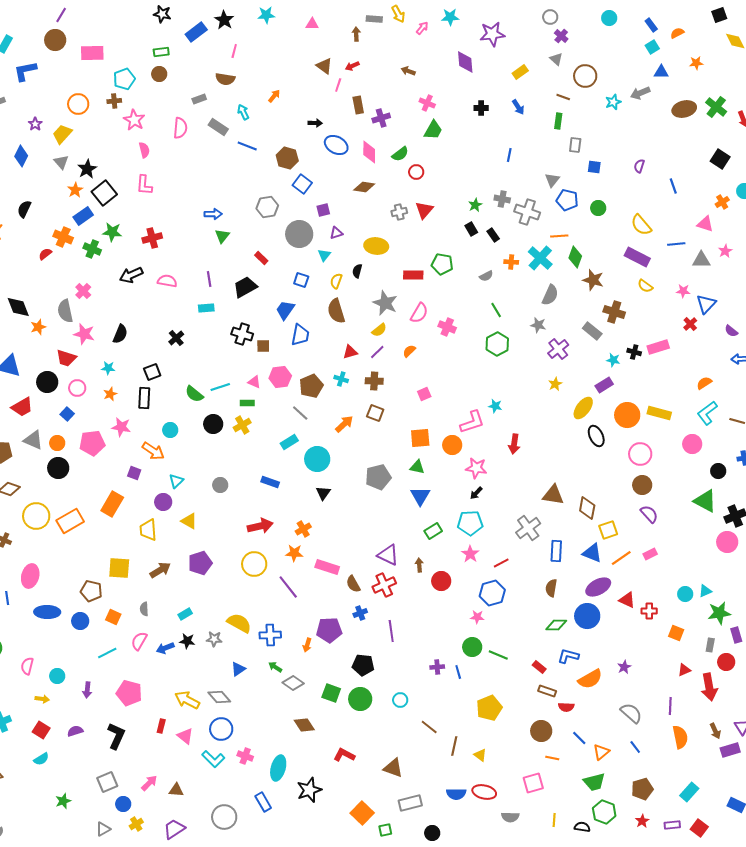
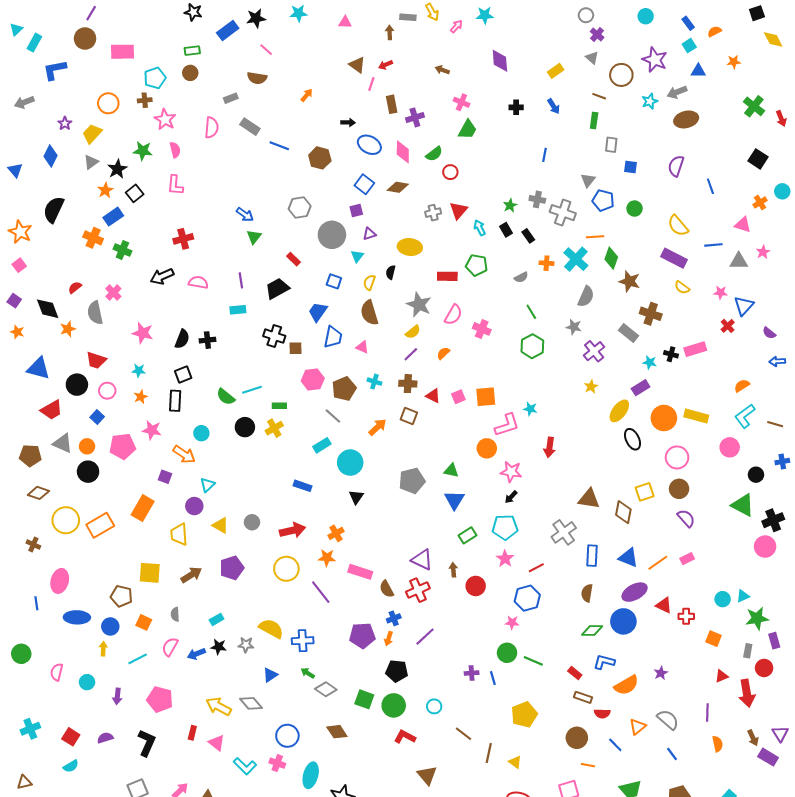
black star: (224, 20) -> (256, 18), turned 30
purple star: (492, 34) -> (655, 60), moved, turned 30
pink line: (234, 51) -> (266, 50), turned -64
brown ellipse: (684, 109) -> (686, 119), moved
cyan arrow: (243, 112) -> (480, 228), moved
gray triangle: (61, 162) -> (91, 162), turned 35
purple semicircle: (639, 166) -> (676, 166), size x1.5
blue square: (302, 184) -> (364, 184), moved
black square: (104, 193) -> (135, 193), size x0.7
black semicircle: (24, 209) -> (54, 210), size x1.5
blue arrow: (213, 214) -> (245, 215), turned 36
green star: (112, 232) -> (143, 151), moved
red semicircle: (45, 254) -> (75, 287), moved
pink star: (84, 334) -> (143, 333), moved
black semicircle: (120, 334) -> (182, 339), moved
black cross: (176, 338) -> (207, 340), turned 35
red triangle: (350, 352) -> (433, 396), moved, turned 42
pink triangle: (254, 382) -> (362, 347), moved
orange square: (420, 438) -> (486, 397), moved
gray circle: (220, 485) -> (252, 522), moved
yellow square: (608, 530) -> (645, 492), moved
purple line: (391, 631) -> (425, 637), turned 55
orange arrow: (307, 645) -> (389, 639), moved
yellow arrow: (42, 699) -> (103, 649), moved, turned -96
blue circle: (221, 729) -> (287, 736), moved
orange semicircle: (680, 737) -> (718, 744), size x0.7
purple rectangle: (730, 750) -> (768, 757), turned 48
orange triangle: (601, 752) -> (638, 727), moved
red L-shape: (344, 755) -> (405, 737), moved
brown triangle: (393, 768) -> (427, 775), turned 30

